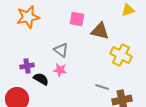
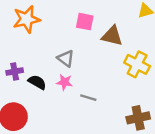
purple cross: (27, 66) -> (15, 72), moved
black semicircle: (41, 79) -> (37, 82), moved
gray line: (102, 87) -> (88, 98), moved

